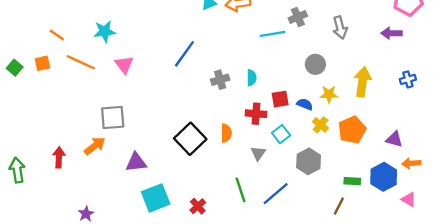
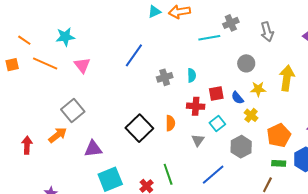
blue semicircle: (305, 104) -> (237, 98), turned -152
gray square: (113, 117) -> (73, 111), turned -35
orange pentagon: (352, 130) -> (279, 135), moved
green line: (241, 190) -> (168, 174), moved

